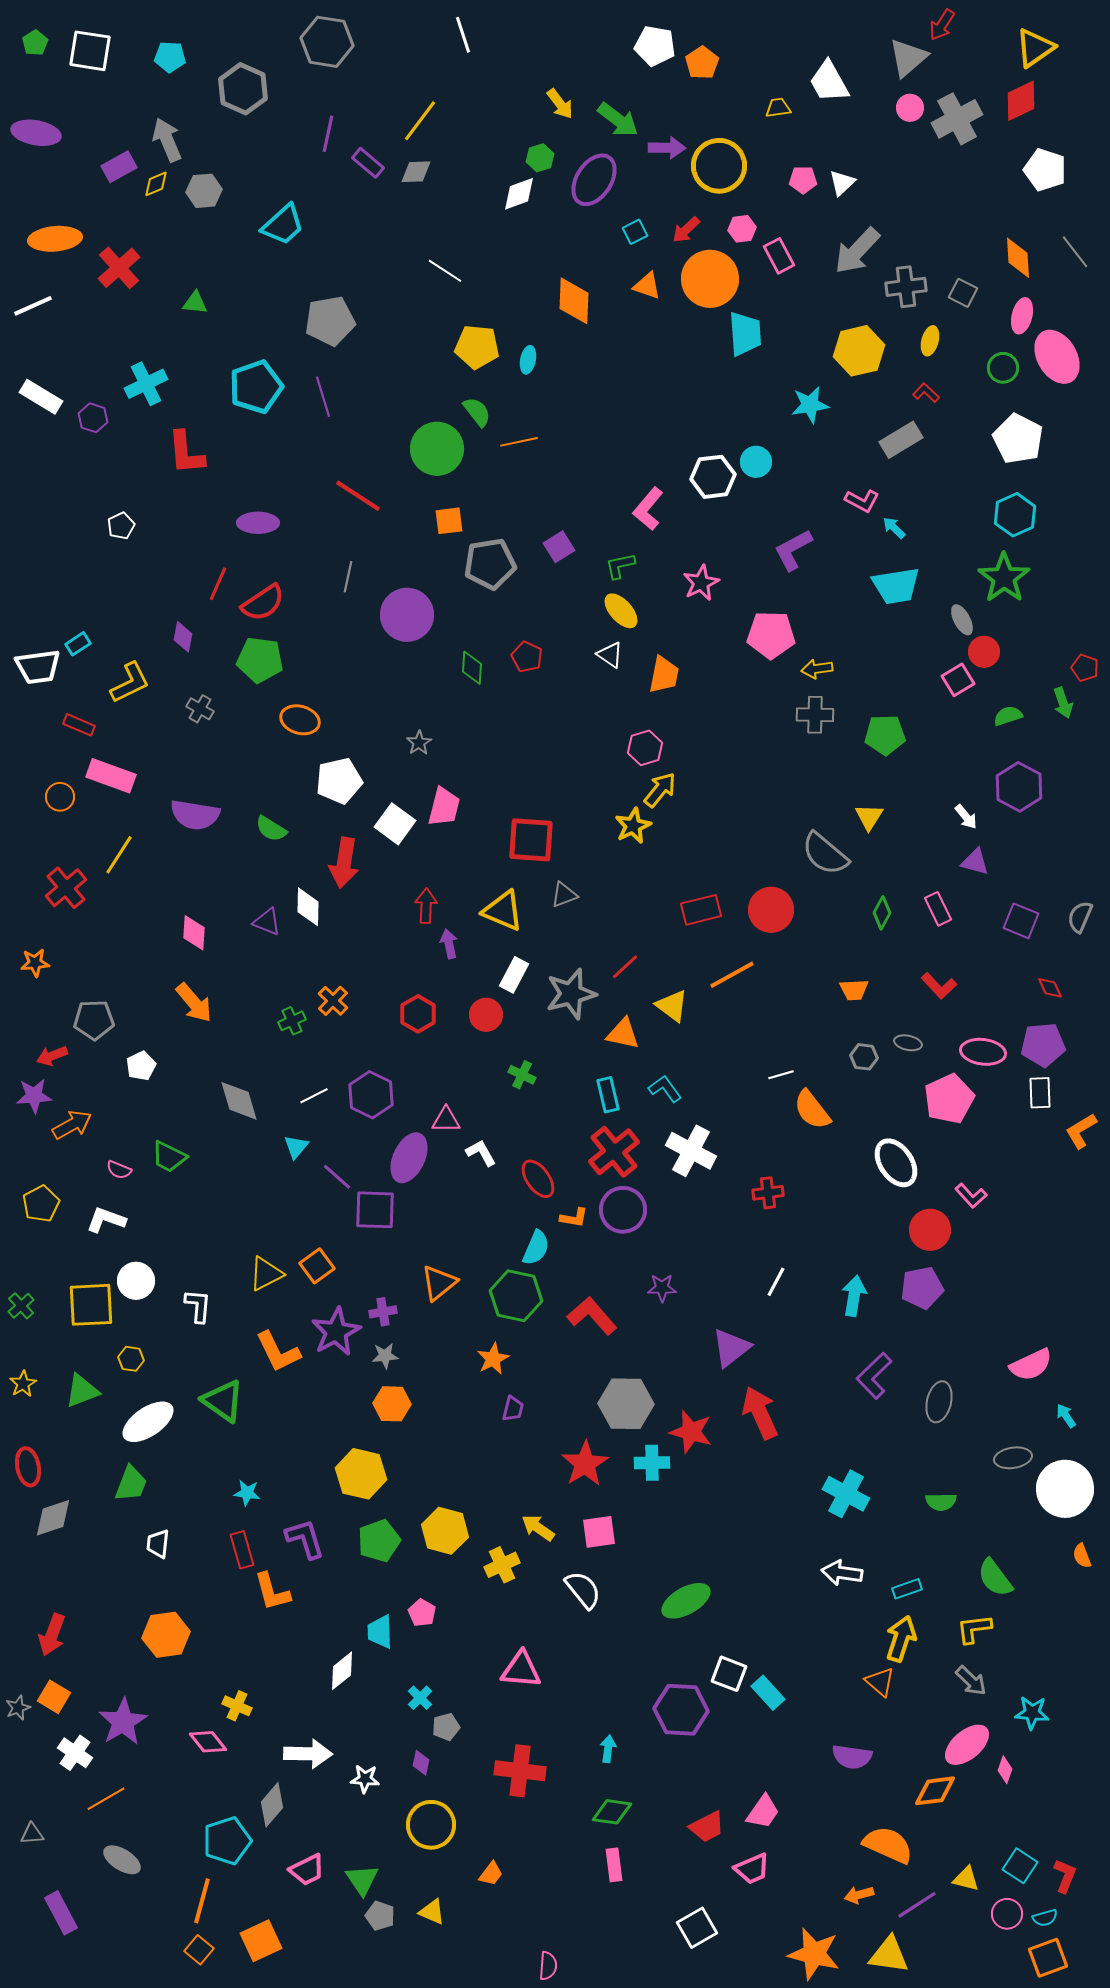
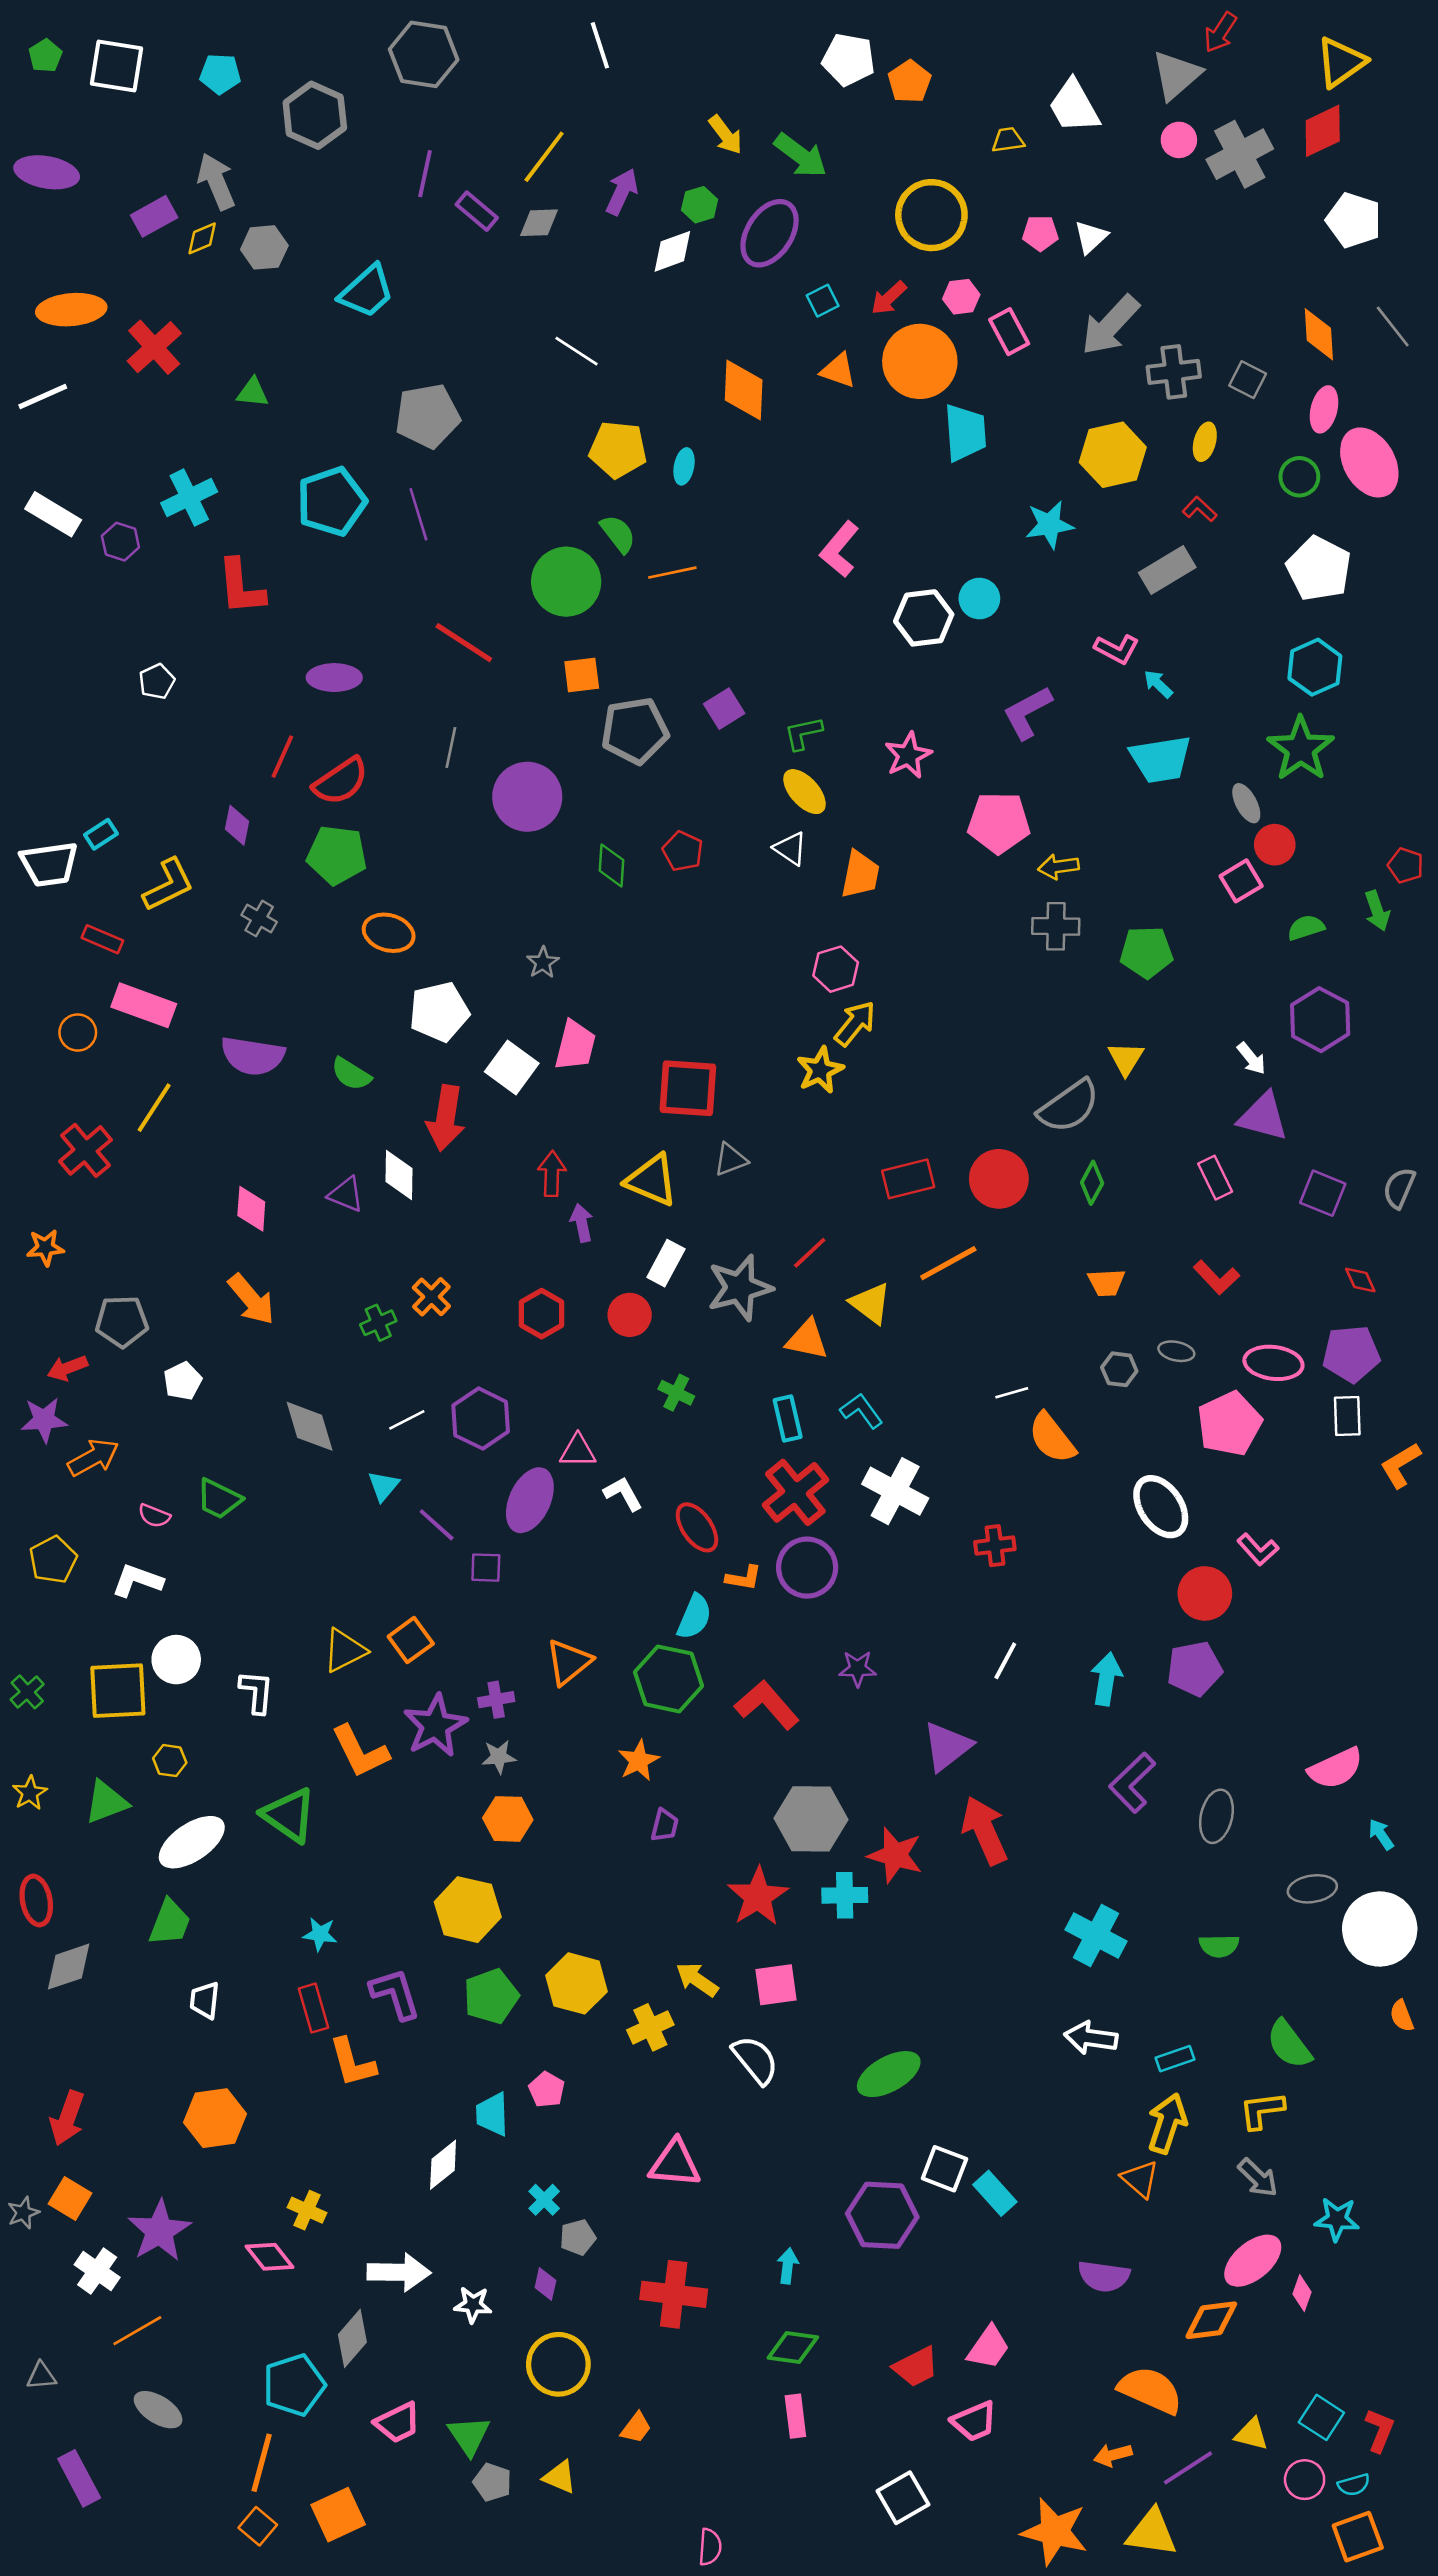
purple arrow: (667, 148) -> (622, 192), moved, turned -66
pink L-shape: (648, 509) -> (839, 549), moved
gray semicircle: (825, 854) -> (1069, 1106), turned -75
purple triangle: (975, 862) -> (1263, 1117), size x1.4
green diamond: (882, 913) -> (1092, 1183), moved
purple square: (375, 1210) -> (486, 1568), size x0.6

